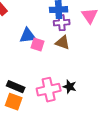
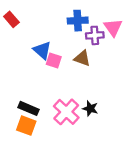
purple cross: (62, 23) -> (95, 35), moved
blue triangle: (28, 36) -> (42, 50), turned 48
pink cross: (49, 90) -> (66, 112), turned -35

